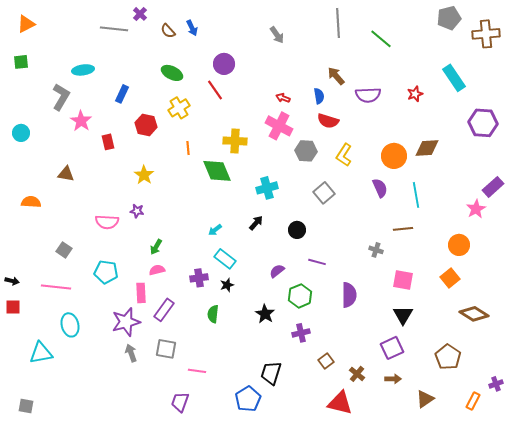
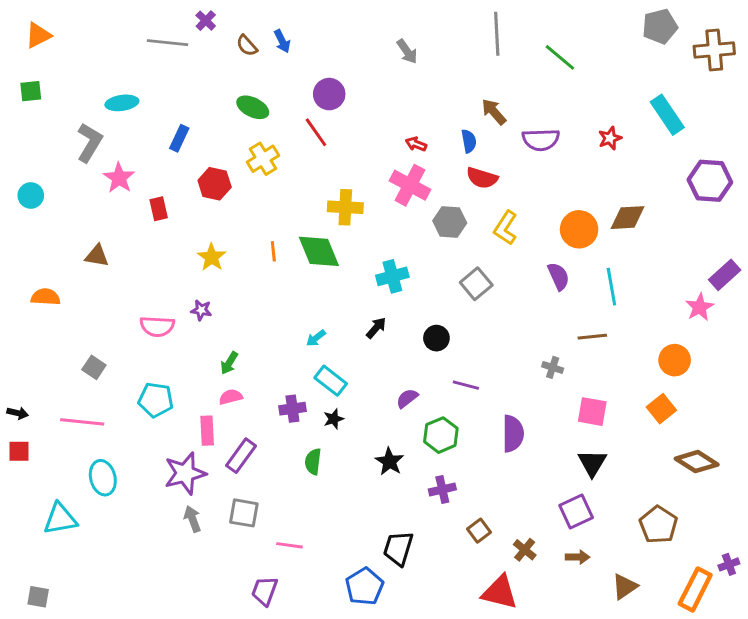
orange line: (188, 148) -> (273, 251), moved
orange rectangle: (473, 401) -> (695, 589), size x1.6

